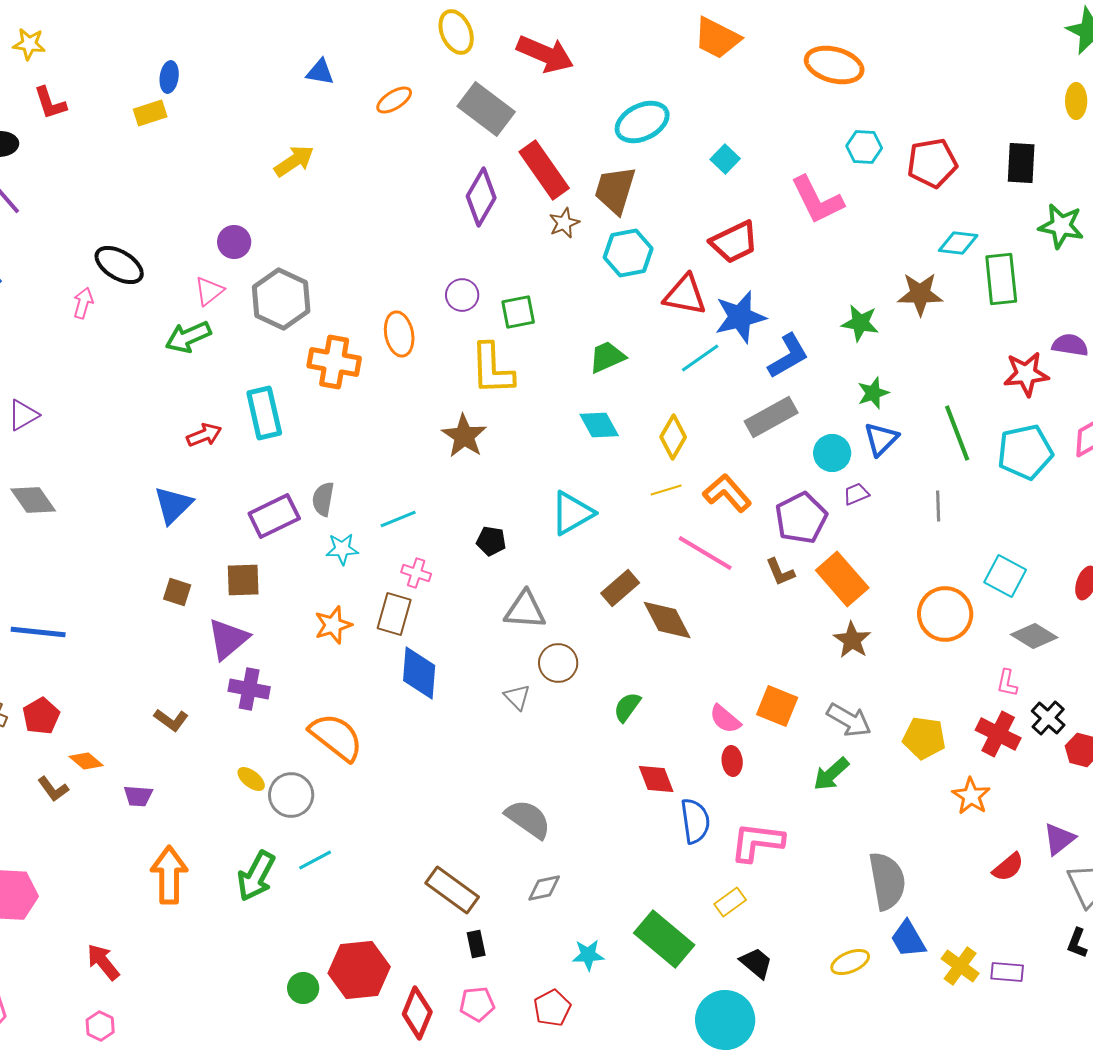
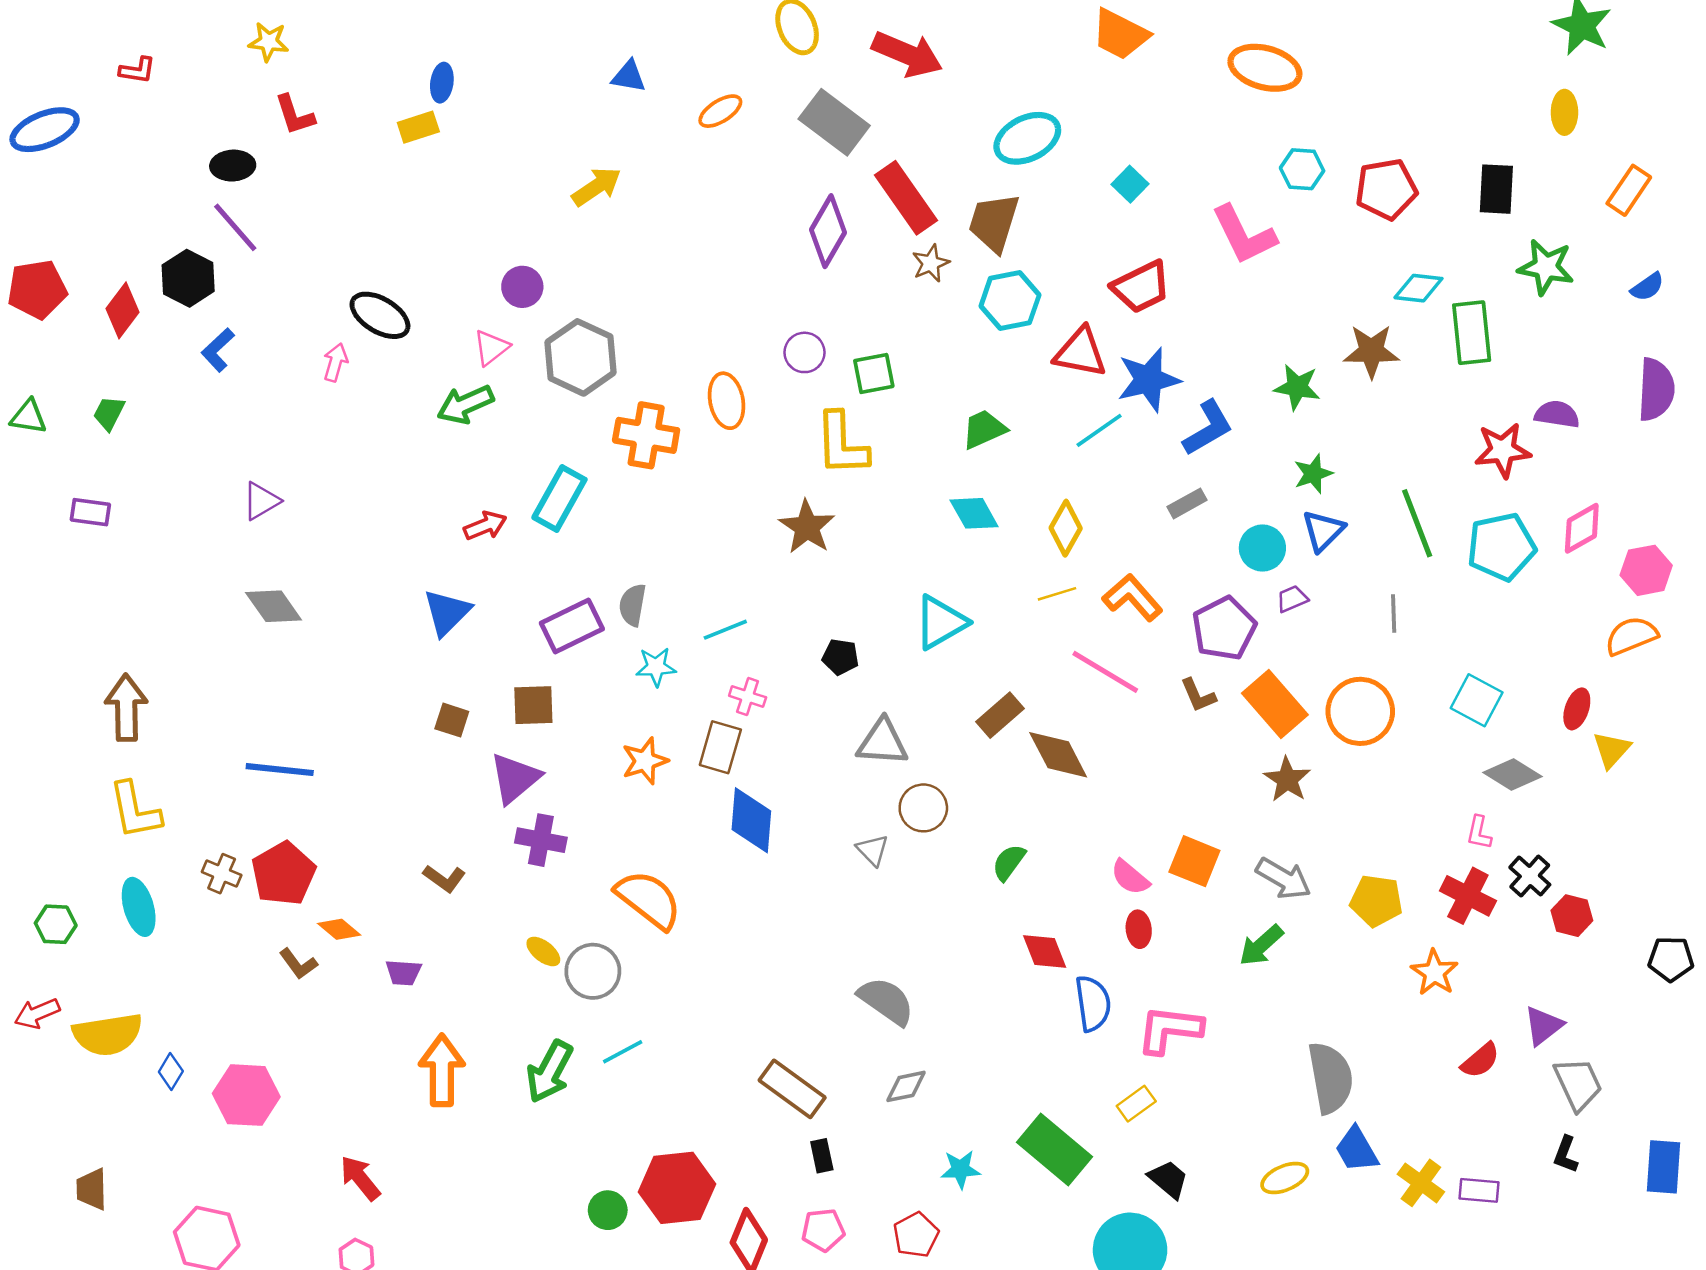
cyan rectangle: (264, 413) -> (559, 498), turned 42
gray rectangle: (771, 417) -> (1187, 503), size x0.6
orange circle: (945, 614) -> (1360, 711), moved
red pentagon: (41, 716) -> (283, 874), size x1.4

